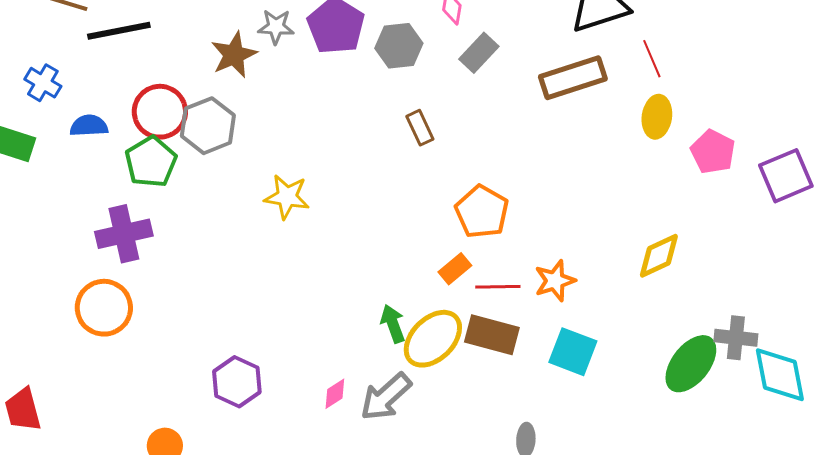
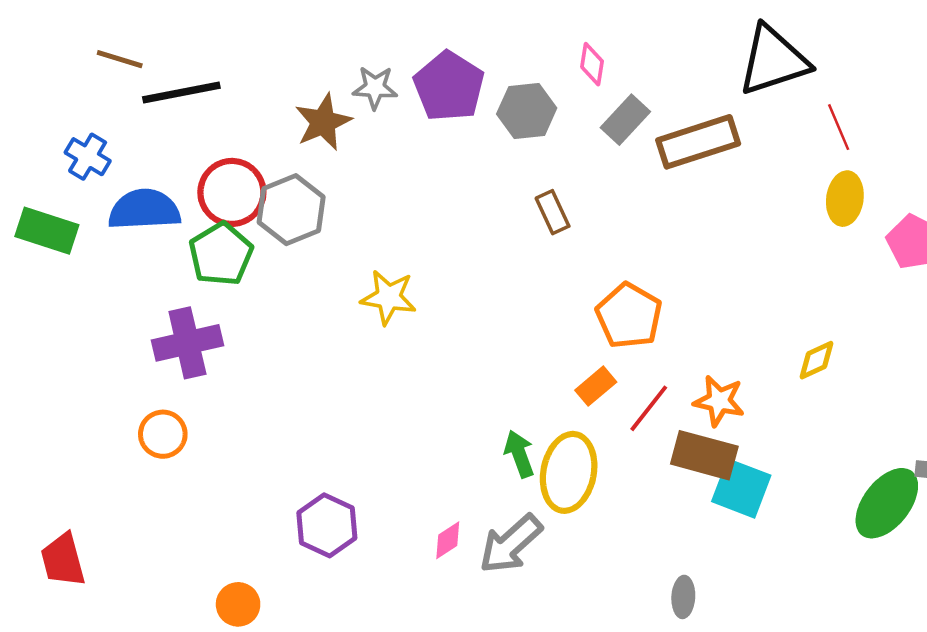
brown rectangle: (573, 78) -> (698, 142), moved
blue semicircle: (89, 126) -> (144, 210), size x1.5
yellow diamond: (659, 256) -> (817, 360), moved, size x0.7
orange star: (555, 281) -> (719, 401), turned 30
red line: (498, 287) -> (649, 408), turned -51
orange circle: (104, 308) -> (163, 434), size x0.7
brown rectangle: (492, 335) -> (704, 455), moved
yellow ellipse: (433, 339) -> (569, 472), turned -34

